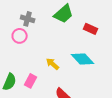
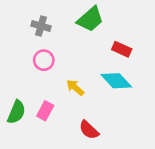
red rectangle: (91, 29) -> (122, 49), moved
pink circle: (20, 36) -> (44, 60), moved

